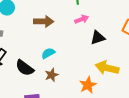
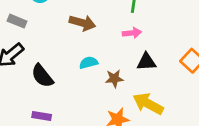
cyan semicircle: (48, 53) -> (89, 63), moved
brown star: (52, 75) -> (114, 79), moved

